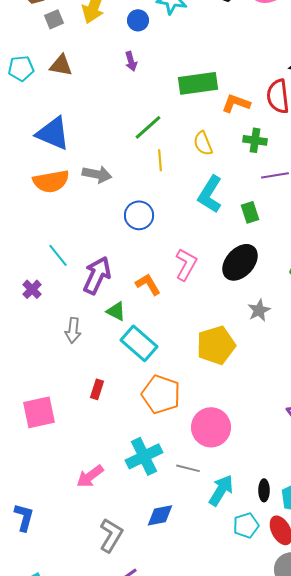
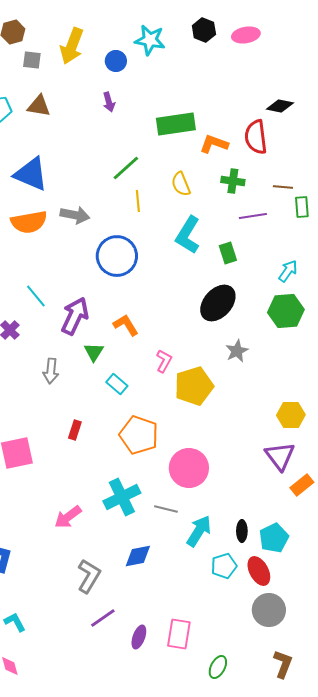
gray square: (54, 19) -> (32, 60), turned 30
blue circle: (139, 215) -> (117, 256), size x1.4
pink L-shape: (186, 264) -> (164, 361), moved, size x0.7
green triangle: (116, 311) -> (94, 352), turned 35
cyan rectangle: (139, 343) -> (117, 384), size x0.6

